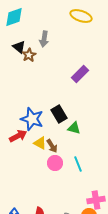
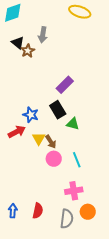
purple rectangle: (80, 74) -> (65, 85), moved
blue star: (32, 119) -> (31, 115), size x0.7
yellow triangle: (40, 143) -> (39, 139), turned 32
pink cross: (96, 200) -> (74, 191), moved

